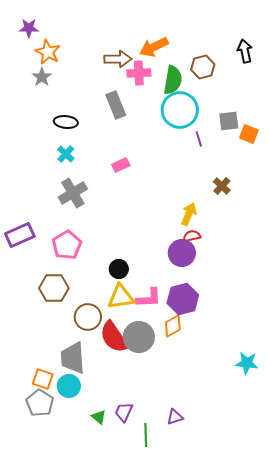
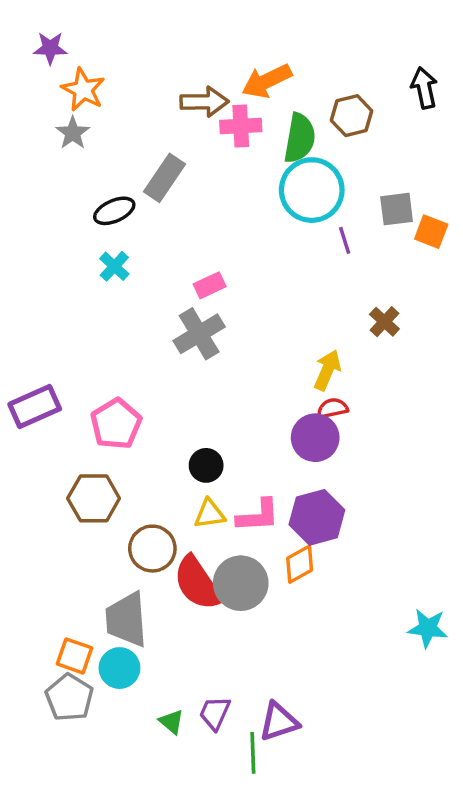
gray rectangle: (116, 105) -> (165, 178), moved, turned 56
black ellipse: (66, 122) -> (114, 211), turned -30
gray cross: (73, 193) -> (199, 334), moved
yellow triangle: (121, 297) -> (210, 514), size x0.7
purple triangle: (175, 417) -> (279, 722), moved, size x1.4

